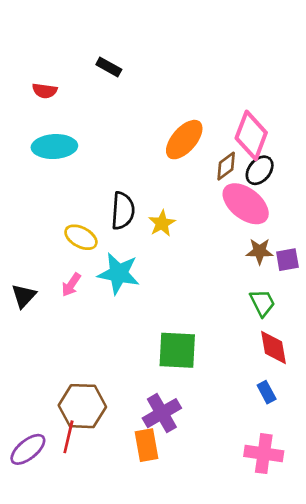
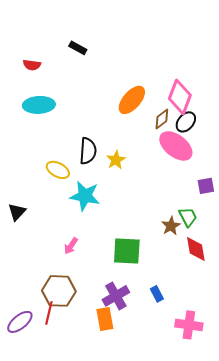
brown star: (260, 251) -> (171, 226), moved, turned -30
pink arrow: (71, 285) -> (71, 246), moved
blue rectangle: (267, 392) -> (157, 294), moved

